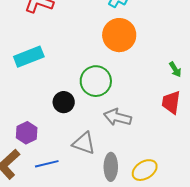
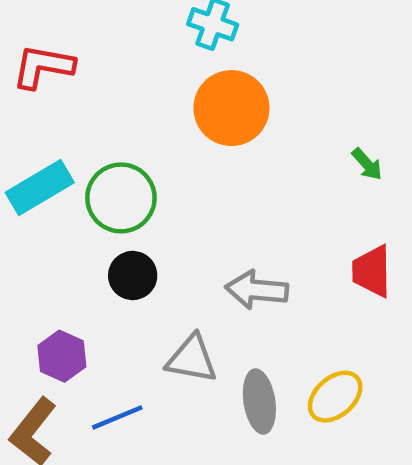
green circle: (96, 81) -> (121, 198), moved
red trapezoid: (171, 102) -> (372, 271), moved

